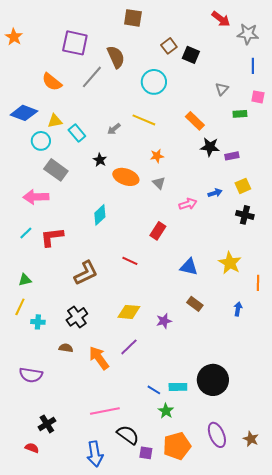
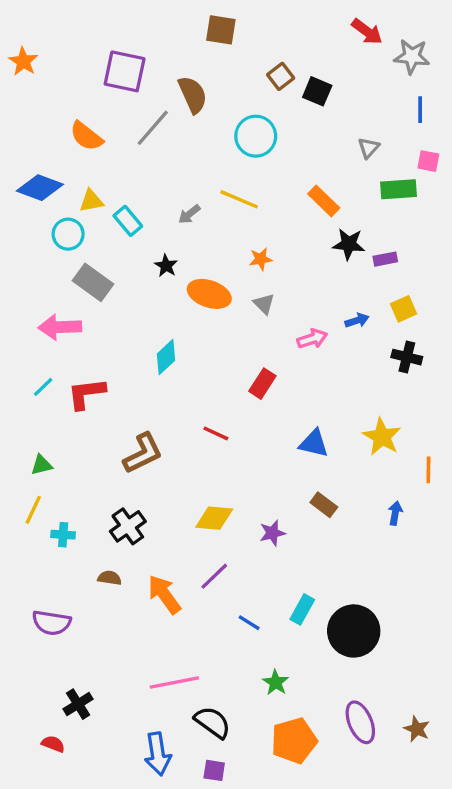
green rectangle: (240, 114) -> (399, 189), size x1.5
cyan rectangle: (178, 387) -> (302, 609), moved, turned -60
blue line: (154, 390) -> (249, 623), moved
purple square: (146, 453) -> (214, 770), moved

